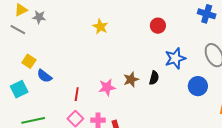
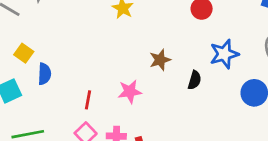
blue semicircle: (44, 76) -> (44, 74), turned -126
brown star: (131, 79) -> (160, 60), moved

